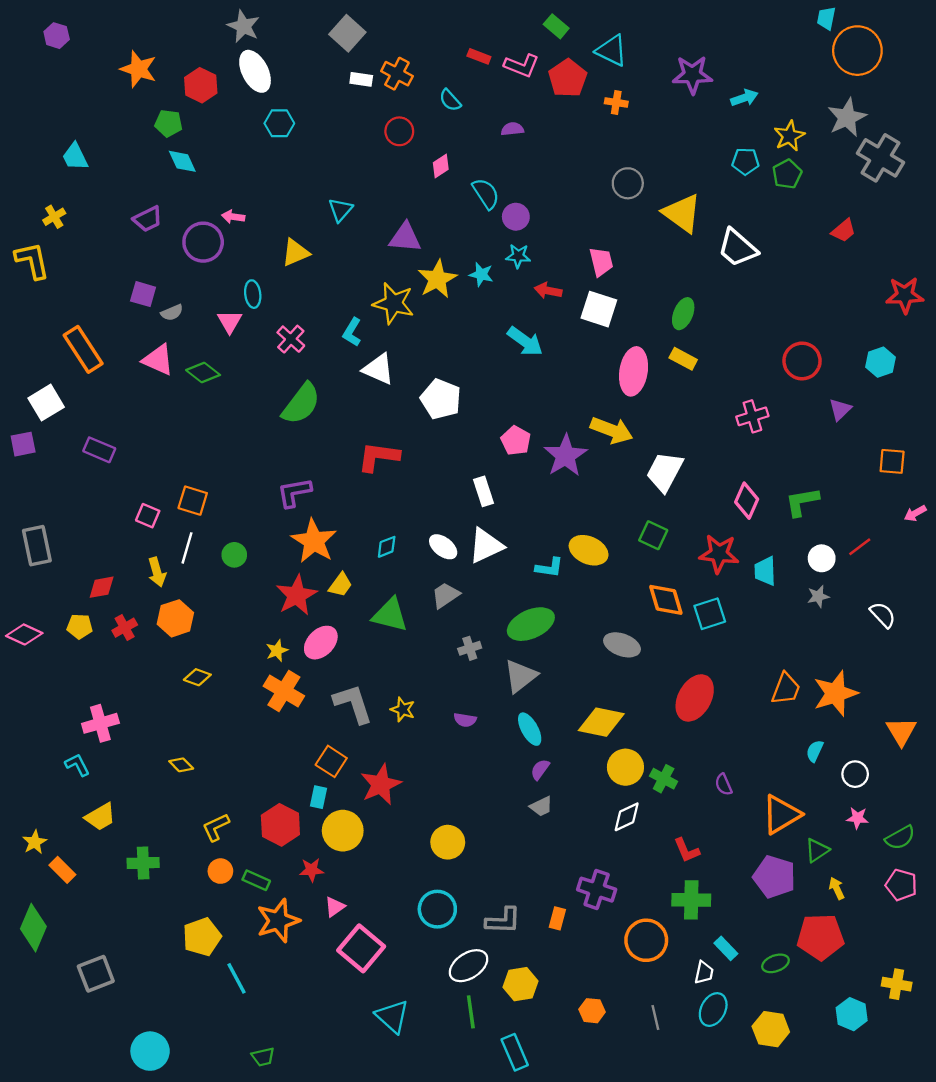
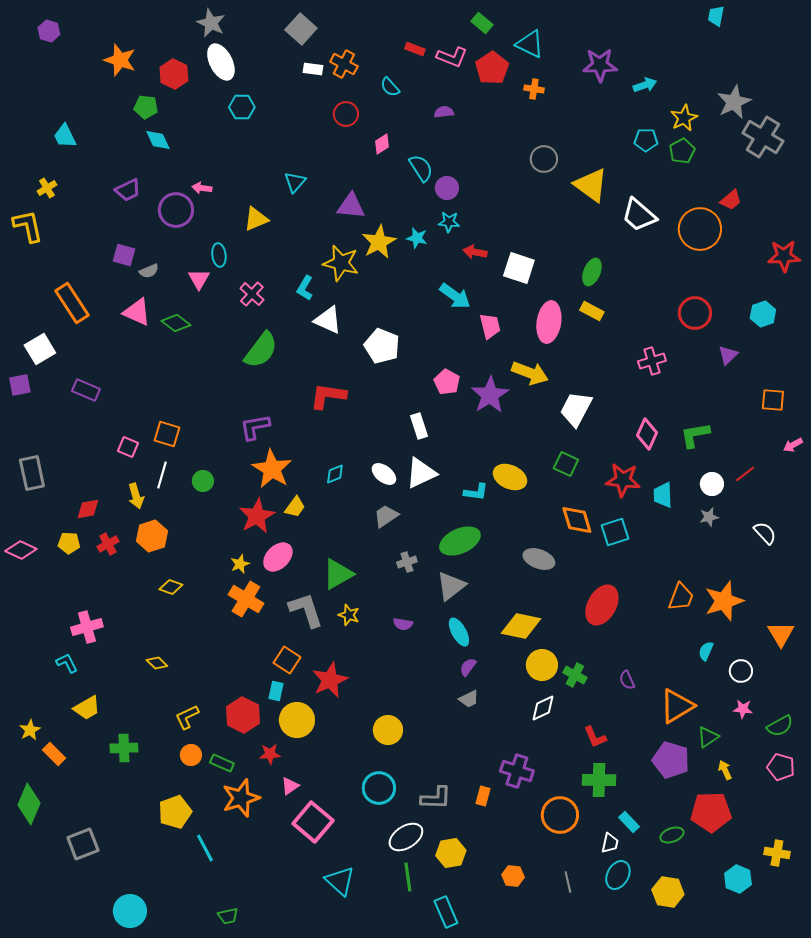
orange circle: (857, 51) -> (700, 229), moved
pink trapezoid: (601, 262) -> (490, 326), moved
green triangle: (390, 615) -> (338, 574), moved, turned -44

